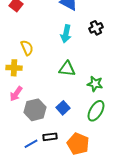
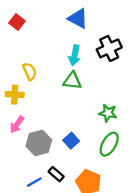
black cross: (96, 28) -> (109, 48), size x1.5
green triangle: (67, 69) -> (72, 81), moved
black rectangle: (50, 137) -> (56, 174), turned 48

